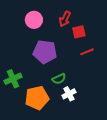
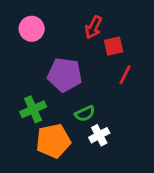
pink circle: (34, 20) -> (32, 29), moved
red line: (87, 52) -> (125, 75), turned -40
green cross: (13, 79) -> (33, 109), moved

